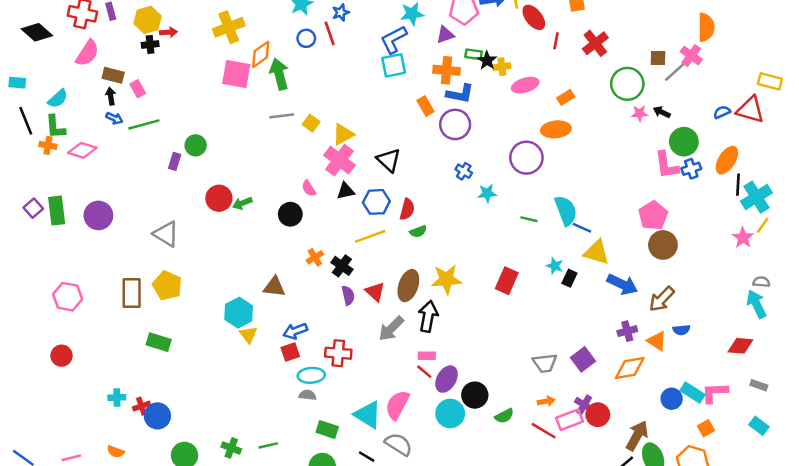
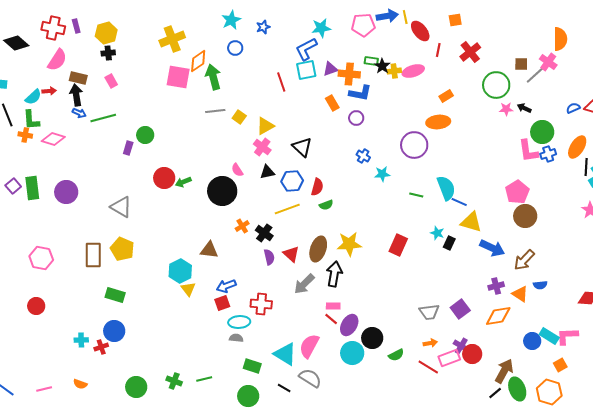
red arrow: (169, 32) -> (49, 91), moved
red line: (330, 33) -> (281, 82), moved
purple triangle: (445, 35) -> (330, 69), moved
pink ellipse: (525, 85) -> (413, 71), moved
pink rectangle: (138, 89) -> (111, 81), moved
black arrow: (111, 96) -> (76, 95), size x1.5
purple circle: (455, 124) -> (356, 118), size x0.6
pink cross: (339, 160) -> (262, 147), size x0.7
black circle: (290, 214) -> (222, 191), size x1.5
blue circle: (157, 416) -> (114, 331), moved

